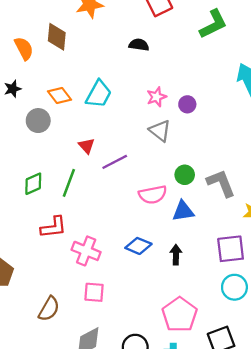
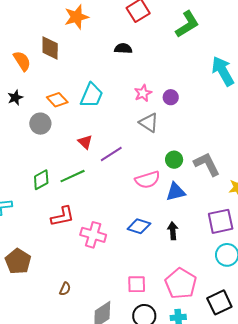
green line: (69, 183) -> (73, 176), turned 50
pink square: (94, 292) -> (137, 284), moved
brown semicircle: (49, 309) -> (65, 289), size x0.6

